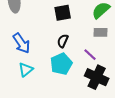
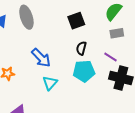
cyan pentagon: (61, 64) -> (84, 71), turned 30

